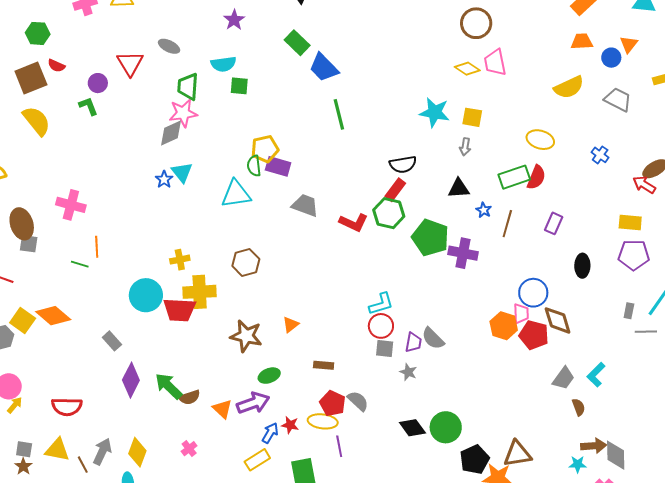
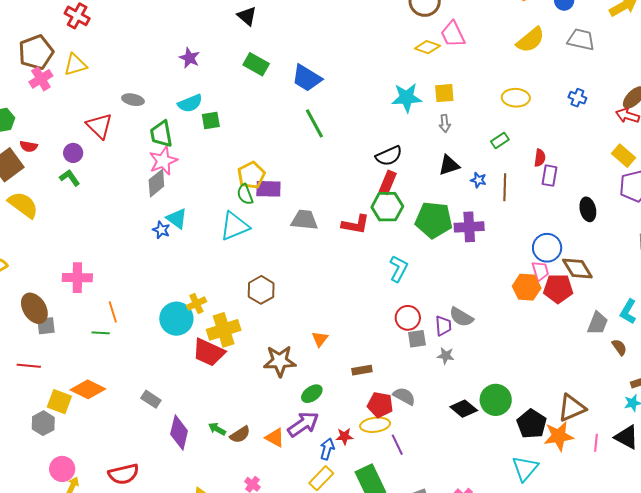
blue trapezoid: (324, 68) -> (307, 78), moved
green rectangle: (514, 177) -> (500, 140), size x0.6
red semicircle: (536, 177) -> (540, 158), moved, size x0.7
yellow rectangle: (630, 222) -> (623, 156), turned 50
cyan circle: (146, 295) -> (176, 319), moved
cyan L-shape: (381, 304) -> (399, 269), moved, turned -32
red trapezoid: (180, 310) -> (209, 352), turned 36
green arrow: (169, 386) -> (217, 429), size x0.6

